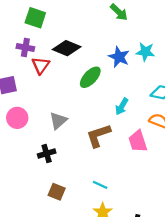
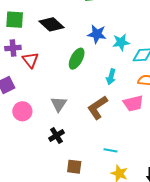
black diamond: (67, 48) -> (51, 24), moved, turned 35
cyan star: (145, 52) -> (121, 42), moved
pink trapezoid: (138, 141) -> (133, 103), turned -70

